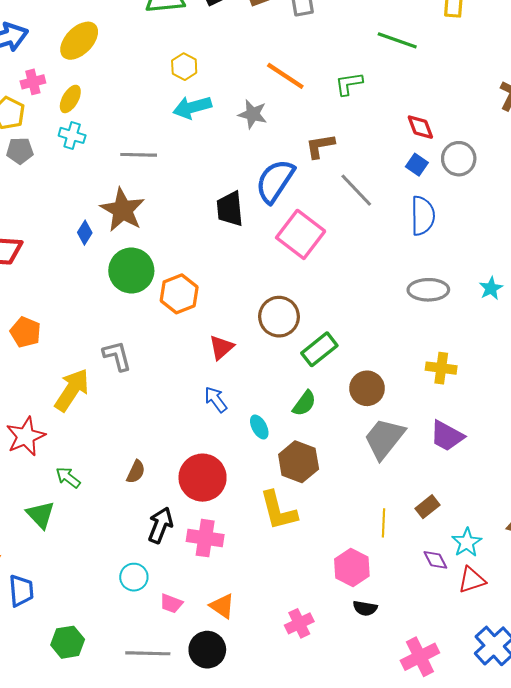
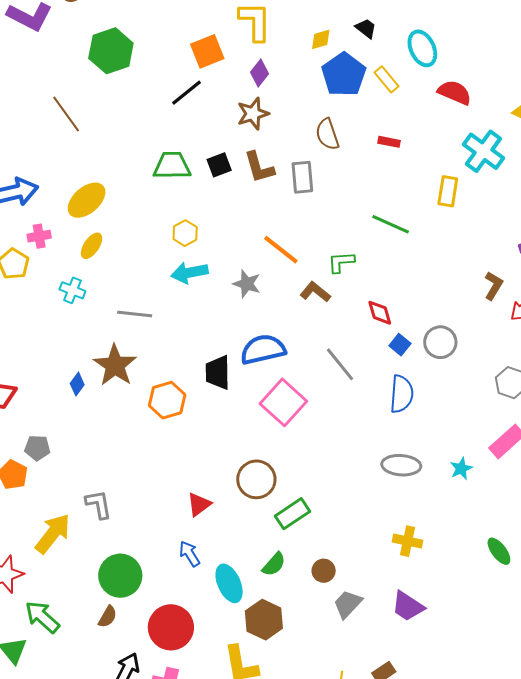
yellow ellipse: (70, 99) -> (92, 246), moved
red diamond: (420, 127) -> (380, 313), moved
brown L-shape: (320, 146) -> (315, 292), moved, turned 44
gray pentagon: (20, 151) -> (37, 448), moved
blue semicircle: (275, 181) -> (263, 349), turned 39
green circle: (131, 271) -> (120, 576), moved
orange hexagon: (179, 294) -> (167, 400), moved
brown circle: (367, 388) -> (324, 571), moved, size x0.7
cyan ellipse: (259, 427) -> (229, 583), size x1.6
gray trapezoid: (384, 438) -> (348, 604), size x0.7
green arrow: (68, 477) -> (42, 617), size x1.5

